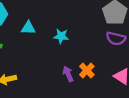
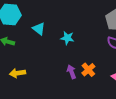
cyan triangle: (28, 28) -> (39, 29), turned 32

